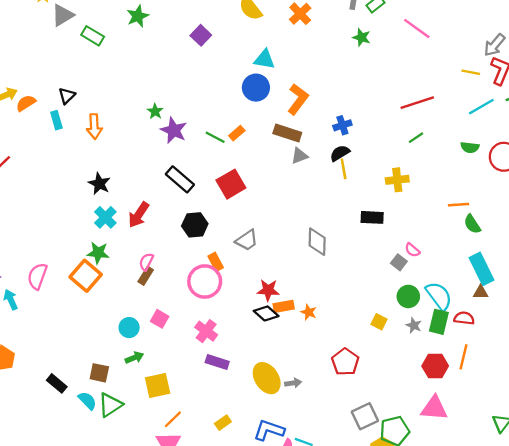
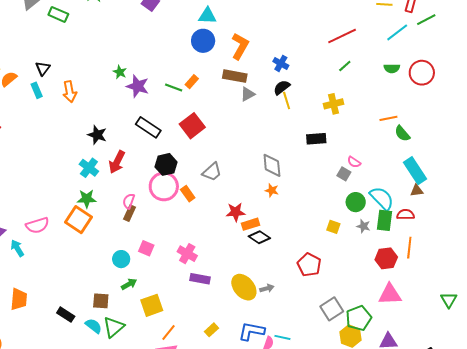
blue cross: (342, 125) -> (281, 63), turned -35
black star: (99, 184) -> (97, 135), moved
pink semicircle: (37, 276) -> (37, 225), turned -120
pink circle: (205, 281) -> (164, 186), moved
orange star: (309, 312) -> (272, 190), moved
black diamond: (266, 313) -> (259, 237), moved

